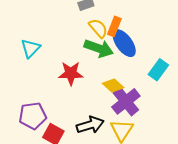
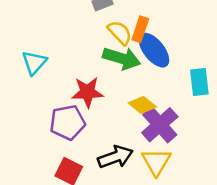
cyan rectangle: (158, 70) -> (199, 82), turned -40
purple pentagon: (33, 116) -> (67, 122), moved

